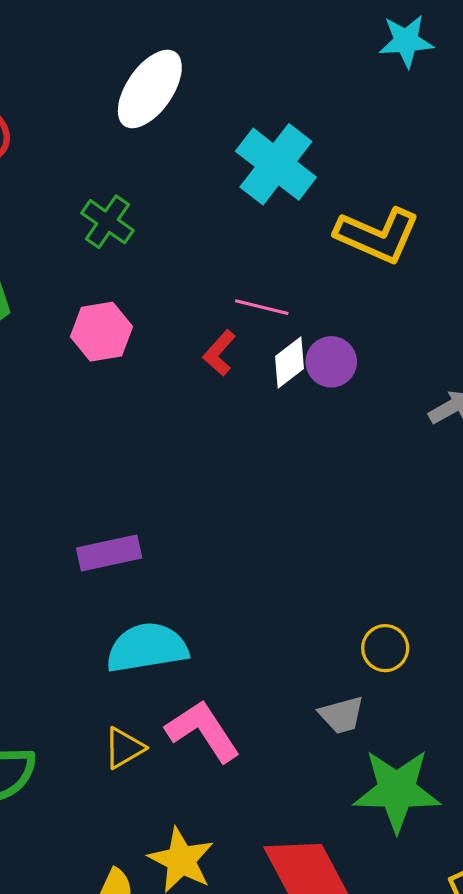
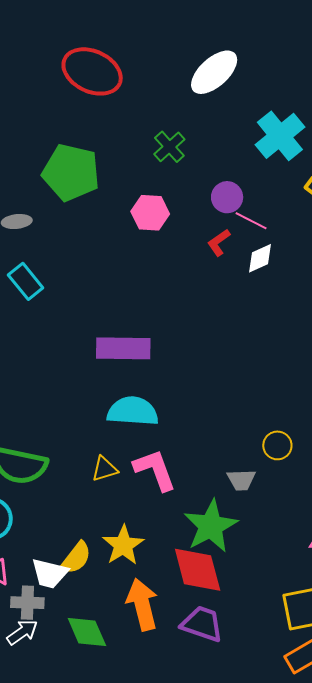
purple circle: (331, 362) -> (227, 197), moved
purple rectangle: (109, 553) -> (123, 348), size x1.4
green star: (397, 790) -> (211, 526), moved, turned 30

